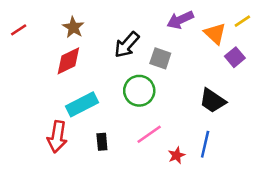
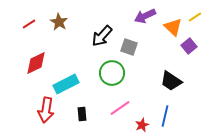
red line: (19, 30) -> (29, 24), moved
red diamond: (68, 61) -> (36, 63), moved

